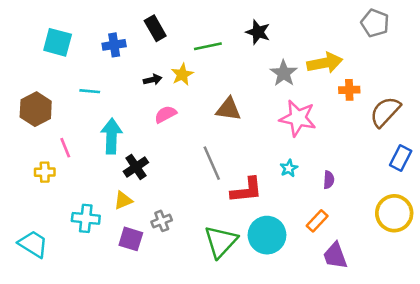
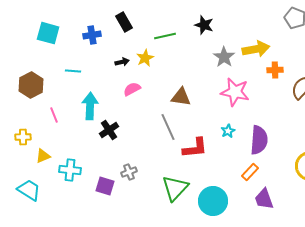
brown triangle: (228, 109) -> (181, 97), moved
yellow cross: (45, 172) -> (23, 137), moved
purple semicircle: (329, 180) -> (259, 140), size x2.0
yellow triangle: (123, 200) -> (43, 156), moved
cyan circle: (267, 235) -> (213, 201), moved

